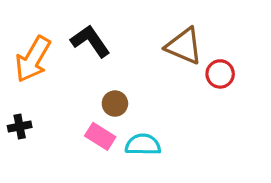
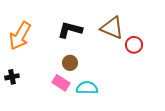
black L-shape: (90, 41) -> (70, 30), moved, turned -40

